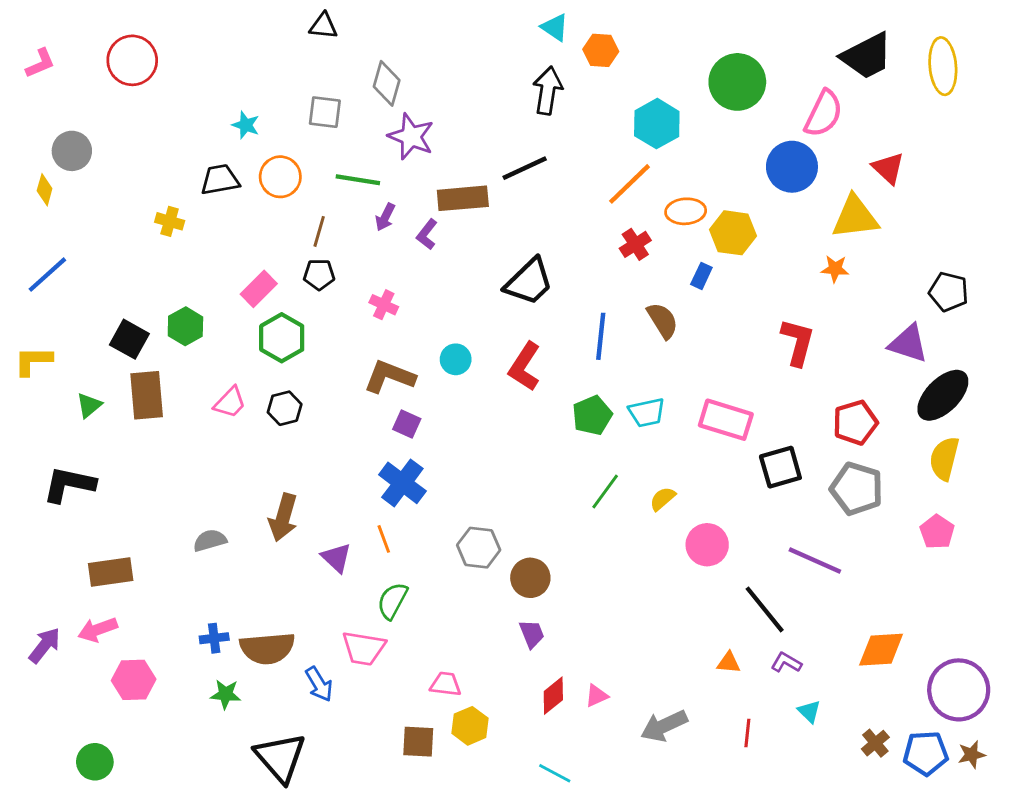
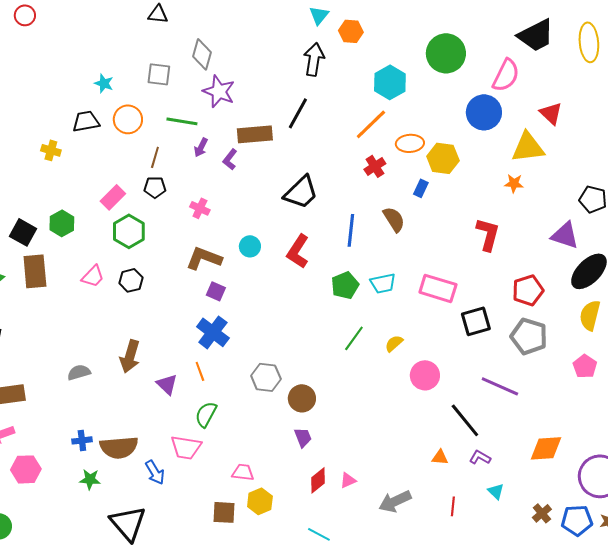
cyan triangle: (555, 27) -> (319, 15), turned 35
red circle: (132, 60) -> (25, 15), moved, size x0.6
black line: (525, 168) -> (298, 113), turned -36

